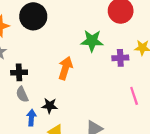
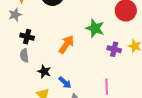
pink line: (134, 96) -> (107, 87), moved
blue arrow: (31, 118) -> (65, 83), moved, turned 112

